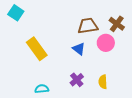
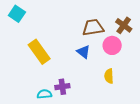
purple cross: (77, 80) -> (62, 87), moved, turned 32
yellow semicircle: (103, 82) -> (109, 76), moved

